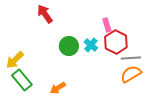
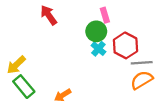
pink rectangle: (107, 25) -> (105, 15), moved
green circle: (69, 46) -> (96, 31), moved

